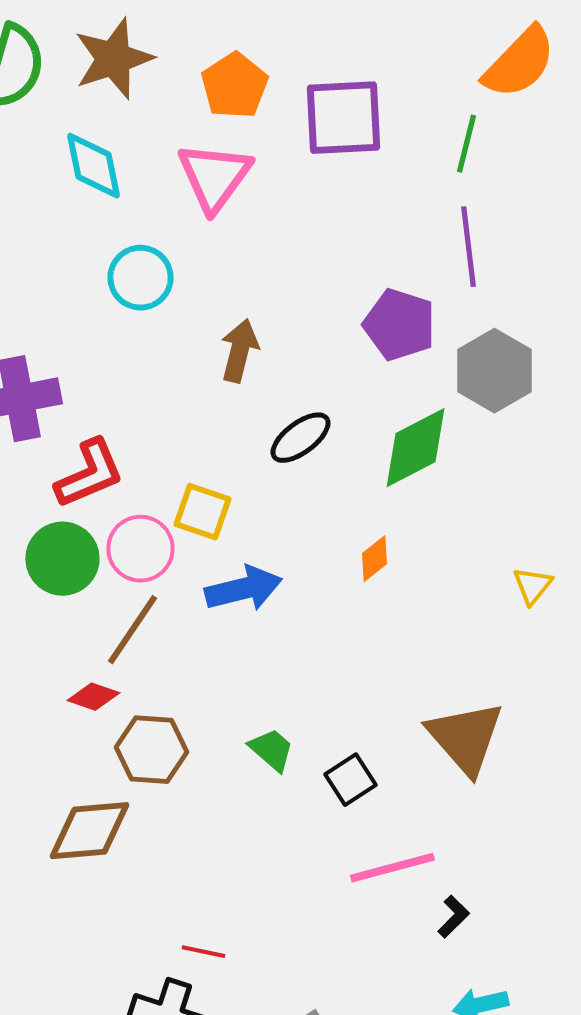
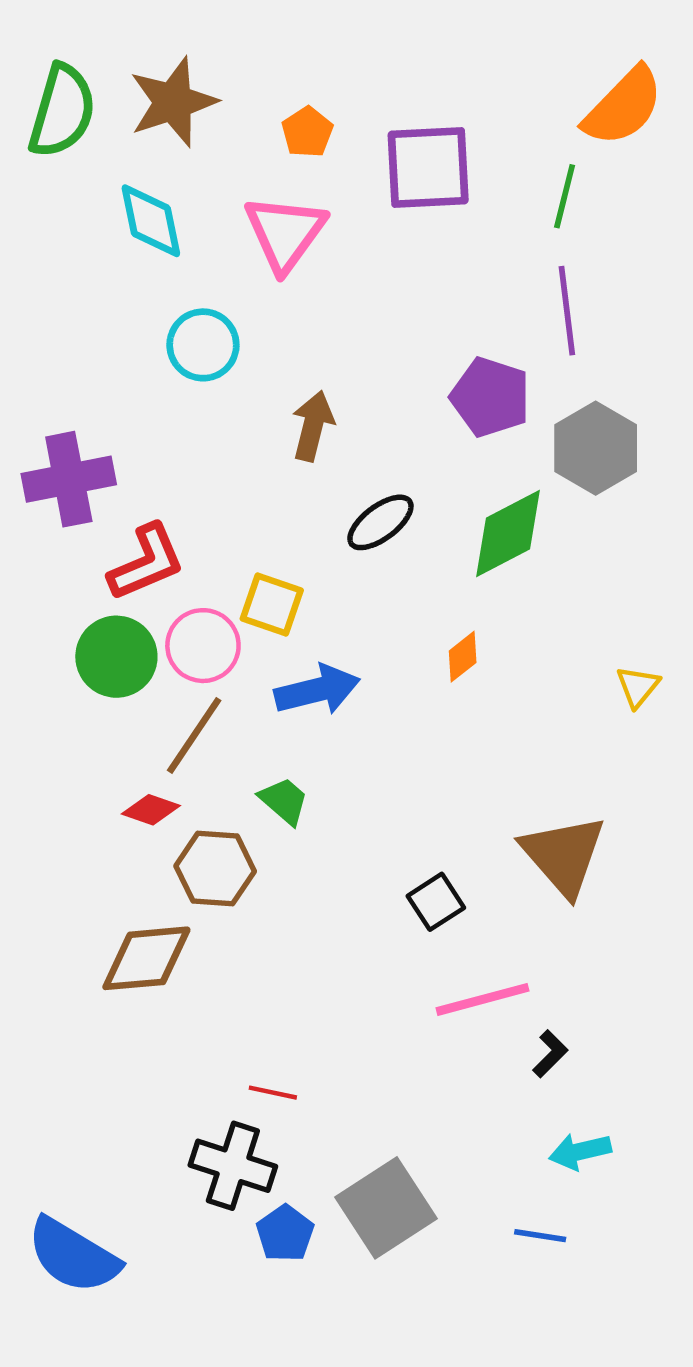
orange pentagon: (234, 86) -> (307, 132), size x0.7
green trapezoid: (271, 750) -> (284, 801), moved

